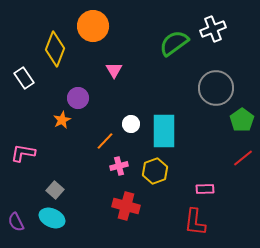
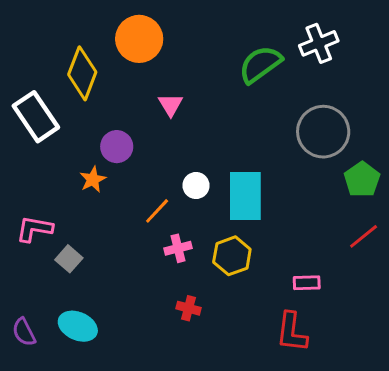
white rectangle: (24, 78) -> (36, 117), size x1.5
gray square: (55, 190) -> (69, 259), moved
red cross: (126, 206) -> (189, 308), size x0.6

